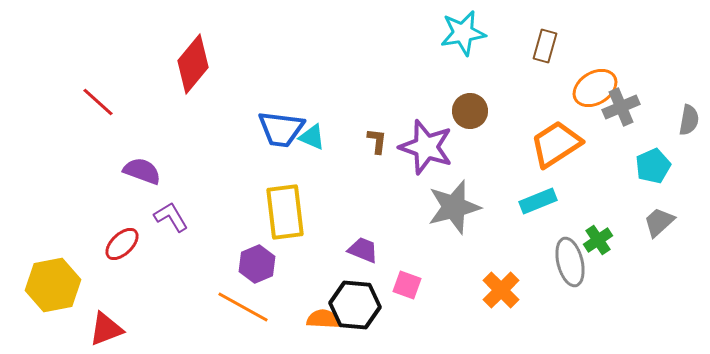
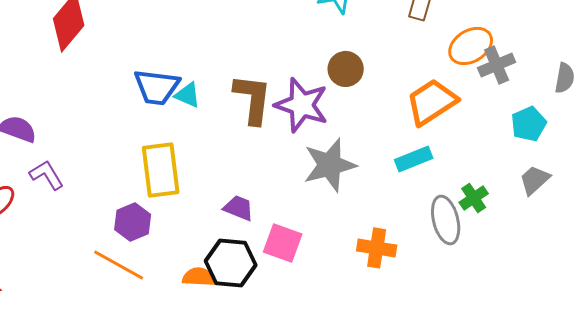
brown L-shape: (377, 141) -> (253, 99), size x2.0
pink square: (407, 285) -> (283, 243), size x1.4
orange cross: (501, 290) -> (377, 248), turned -36

